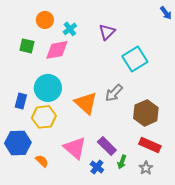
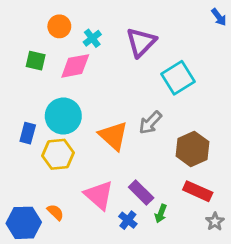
purple triangle: (107, 32) -> (141, 42), size x1.4
blue hexagon: (18, 143) -> (24, 223), moved
gray star: (146, 168) -> (215, 221), moved

